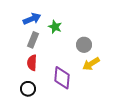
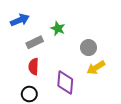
blue arrow: (32, 19) -> (20, 20), moved
gray rectangle: (33, 40) -> (35, 42), turned 42

